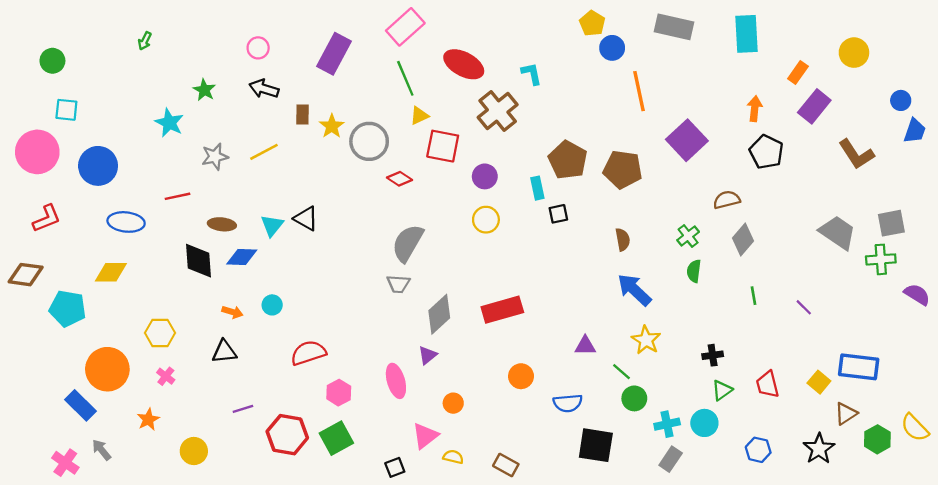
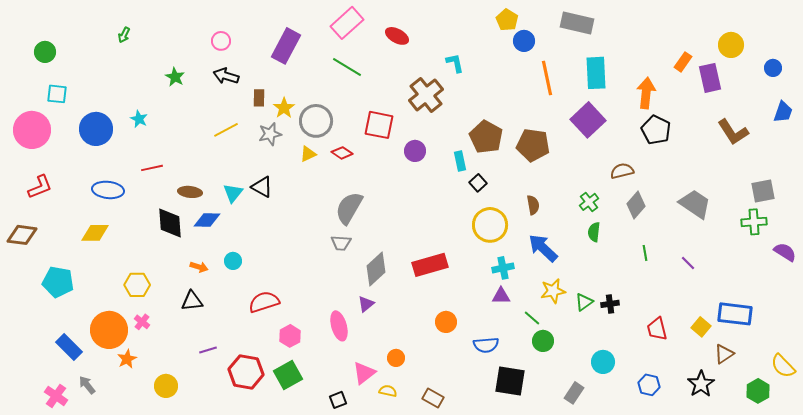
cyan rectangle: (746, 34) -> (596, 73), moved
red ellipse: (464, 64) -> (397, 36), moved, size x0.7
green line: (405, 78) -> (347, 67), turned -36
blue circle: (901, 100) -> (773, 68), moved
purple rectangle: (814, 106) -> (710, 78), moved, turned -52
orange arrow: (755, 109) -> (646, 93), size x1.4
yellow triangle: (419, 116) -> (308, 154), moved
cyan star: (169, 123) -> (139, 119), moved, size x0.7
gray star: (215, 157) -> (270, 134), moved
blue circle: (98, 166) -> (96, 129), moved
black square: (558, 214) -> (478, 183), turned -30
yellow circle: (486, 220) -> (490, 225), moved, size x1.5
gray trapezoid: (838, 233) -> (695, 204), moved
cyan pentagon: (68, 308) -> (58, 282), moved
yellow star: (646, 340) -> (553, 291), turned 30
orange circle: (107, 369) -> (109, 330), moved
green triangle: (722, 390) -> (584, 302), moved
orange circle: (453, 403) -> (396, 358), moved
cyan cross: (667, 424) -> (503, 268), moved
green hexagon: (877, 439) -> (758, 391), moved

